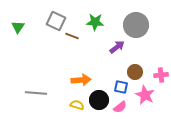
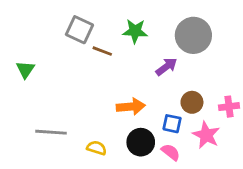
green triangle: (18, 27) -> (25, 70), moved
orange arrow: (81, 80) -> (131, 107), moved
yellow semicircle: (77, 105) -> (97, 148), moved
pink semicircle: (120, 107) -> (171, 152), turned -104

